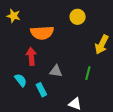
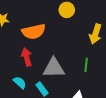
gray triangle: (56, 71) -> (54, 68), size x1.6

